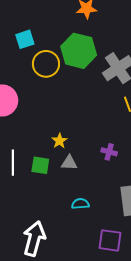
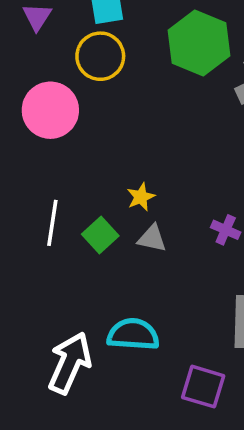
yellow circle: (46, 64) -> (100, 56), moved
green square: (40, 165) -> (100, 235), turned 30
cyan semicircle: (80, 204) -> (133, 334), moved, size x1.6

